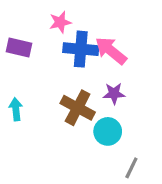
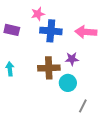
pink arrow: (111, 51) -> (86, 32), moved, turned -35
brown cross: (78, 108) -> (49, 68), turned -30

